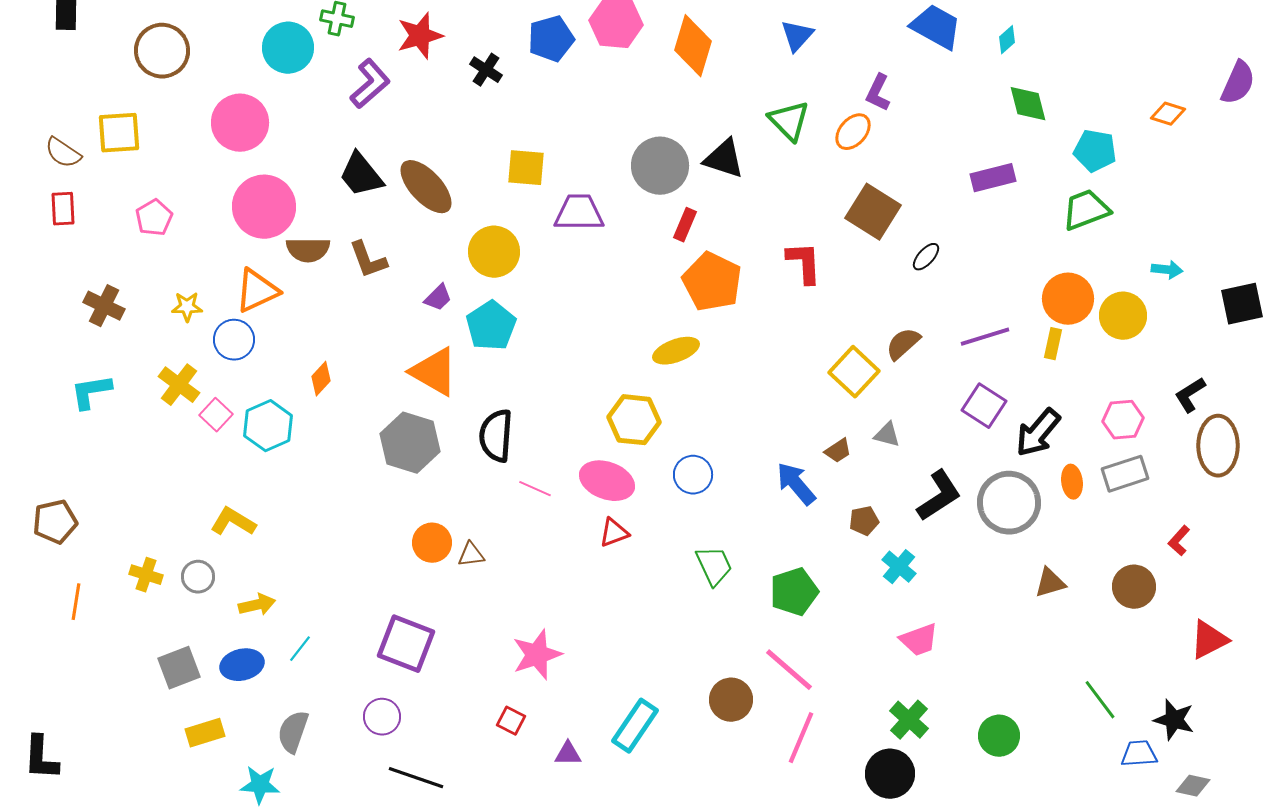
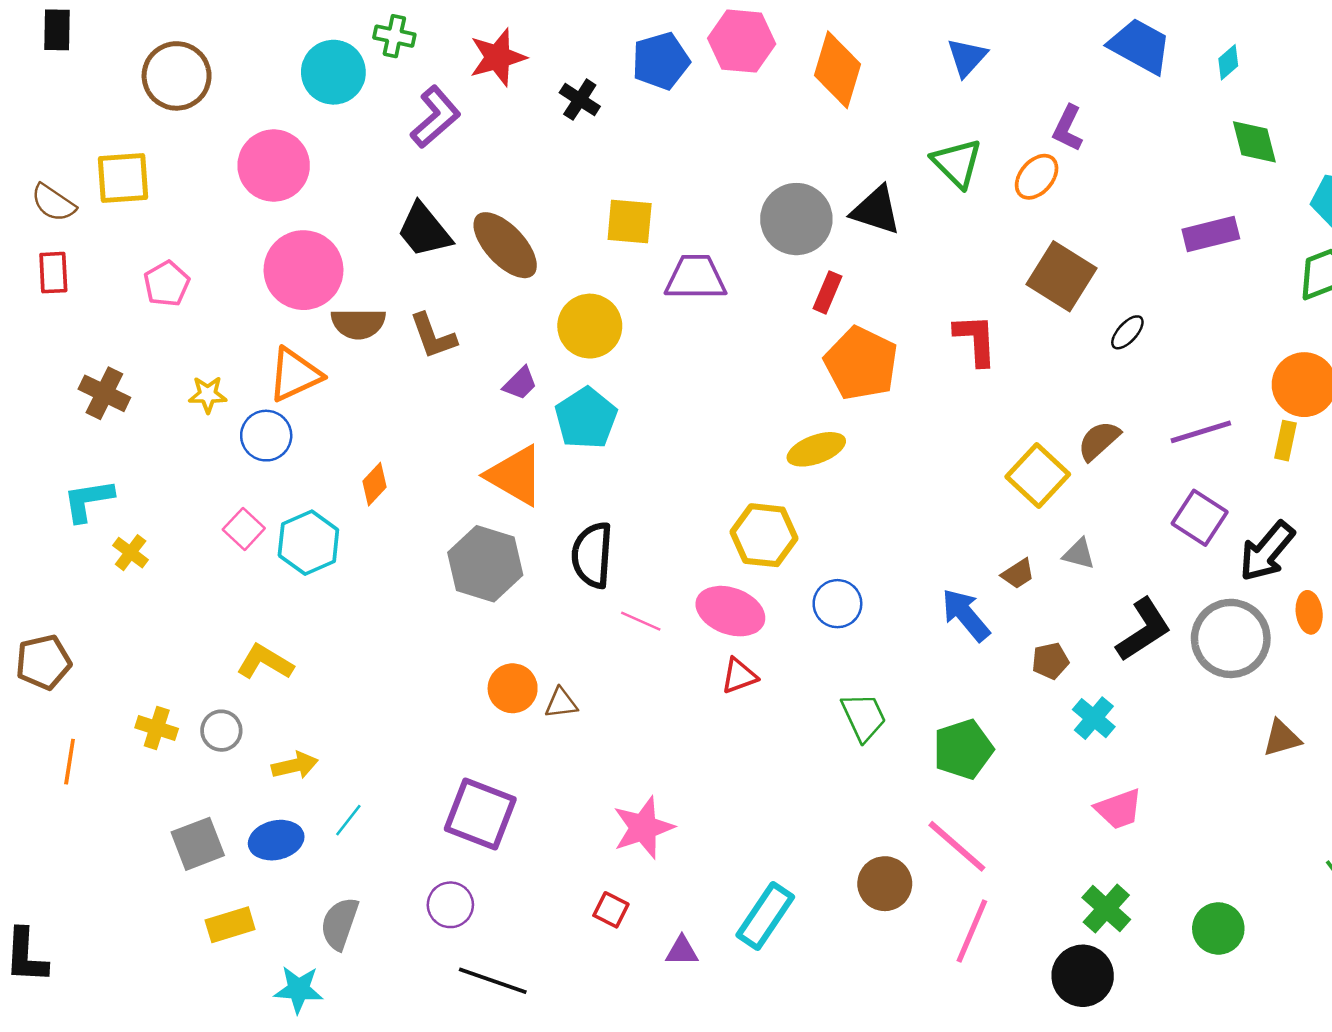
yellow cross: (179, 385) -> (131, 553), moved, size x0.7

